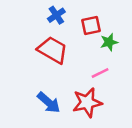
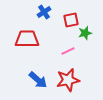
red trapezoid: (53, 50) -> (27, 39), moved, turned -30
pink line: (100, 73) -> (68, 51), moved

